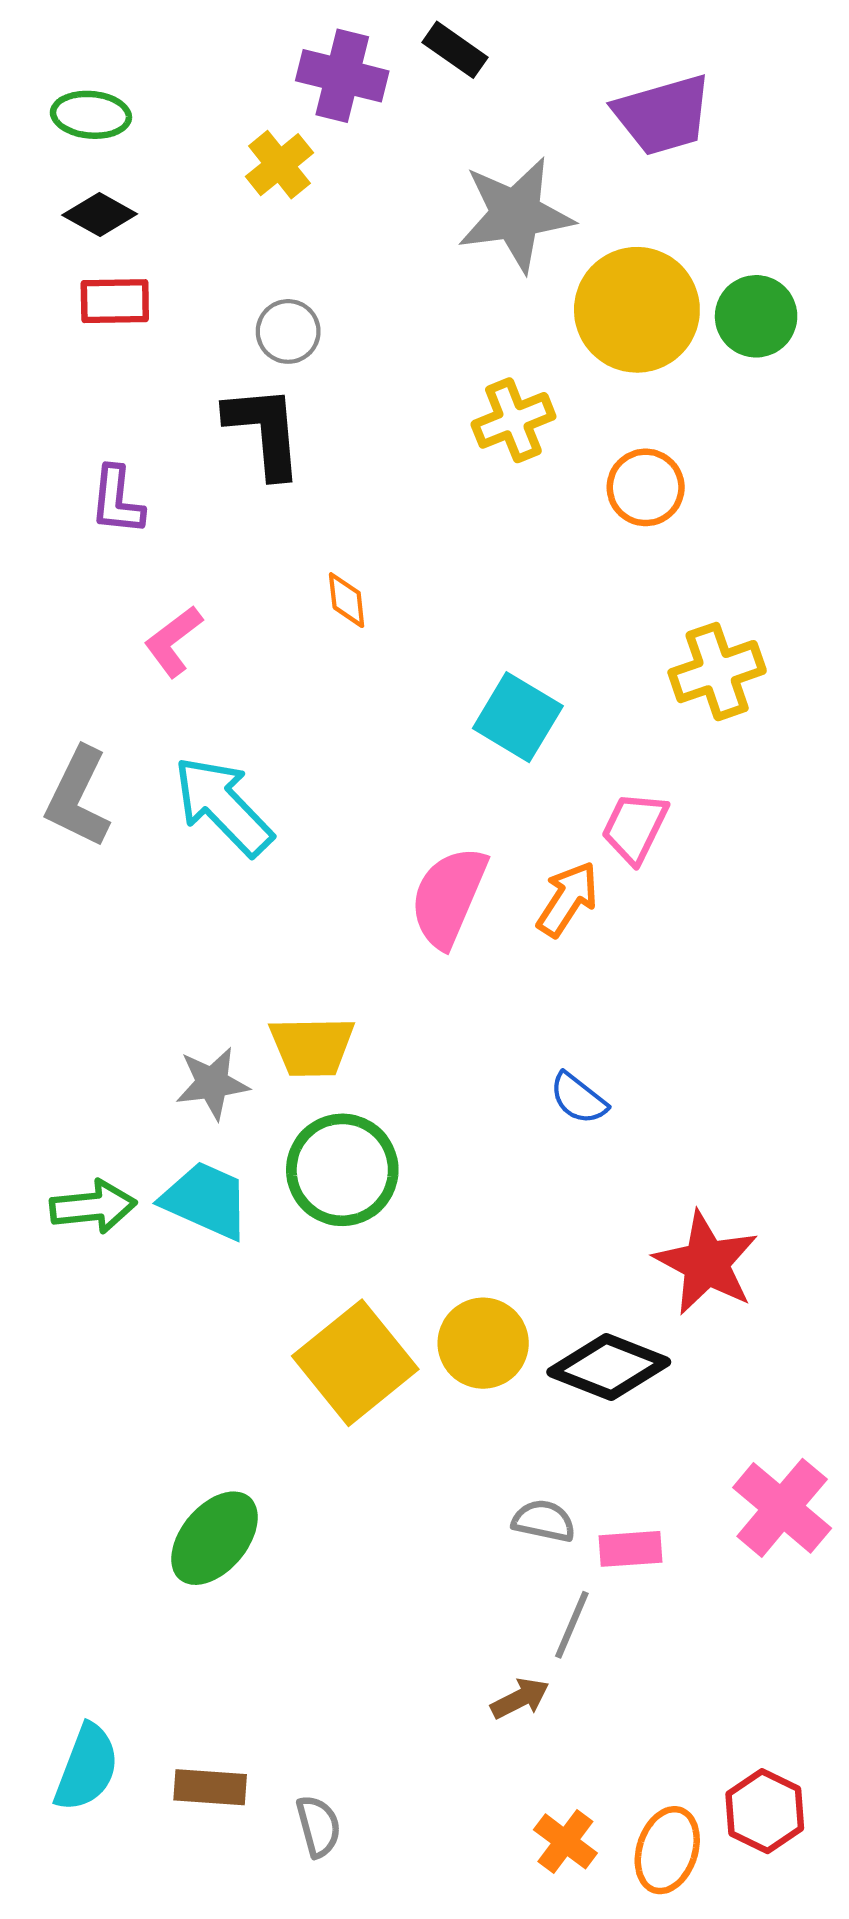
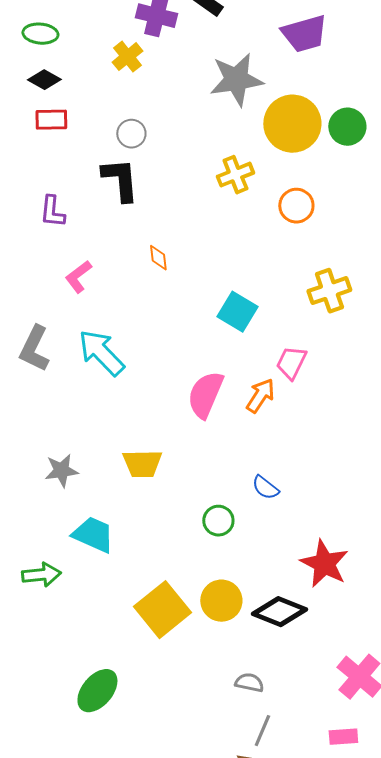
gray star: (212, 1083) -> (61, 471), moved
green circle: (342, 1170) -> (218, 521), moved, size x0.6
green arrow: (93, 1207) -> (41, 575), moved
pink rectangle: (630, 1549) -> (343, 737), moved

